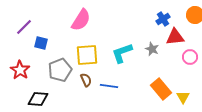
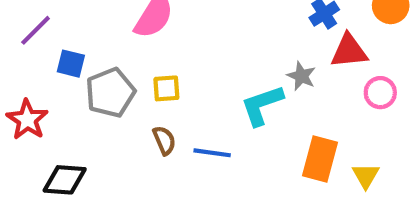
cyan L-shape: (122, 53) -> (262, 105), moved
yellow square: (87, 55) -> (166, 88), size x0.6
gray pentagon: (60, 70) -> (110, 93), moved
orange rectangle: (161, 89) -> (320, 159), turned 55

